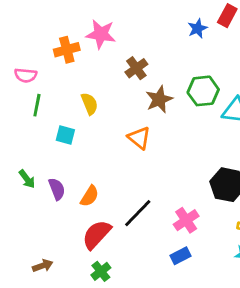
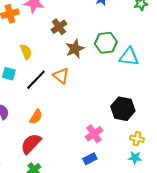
orange semicircle: (90, 196) -> (36, 117), moved
black line: (138, 213) -> (36, 80), moved

